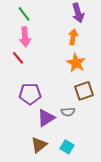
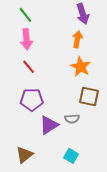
red line: (18, 58) -> (29, 67), moved
brown square: (84, 91) -> (89, 96), turned 30
brown triangle: (39, 145) -> (24, 155), moved

